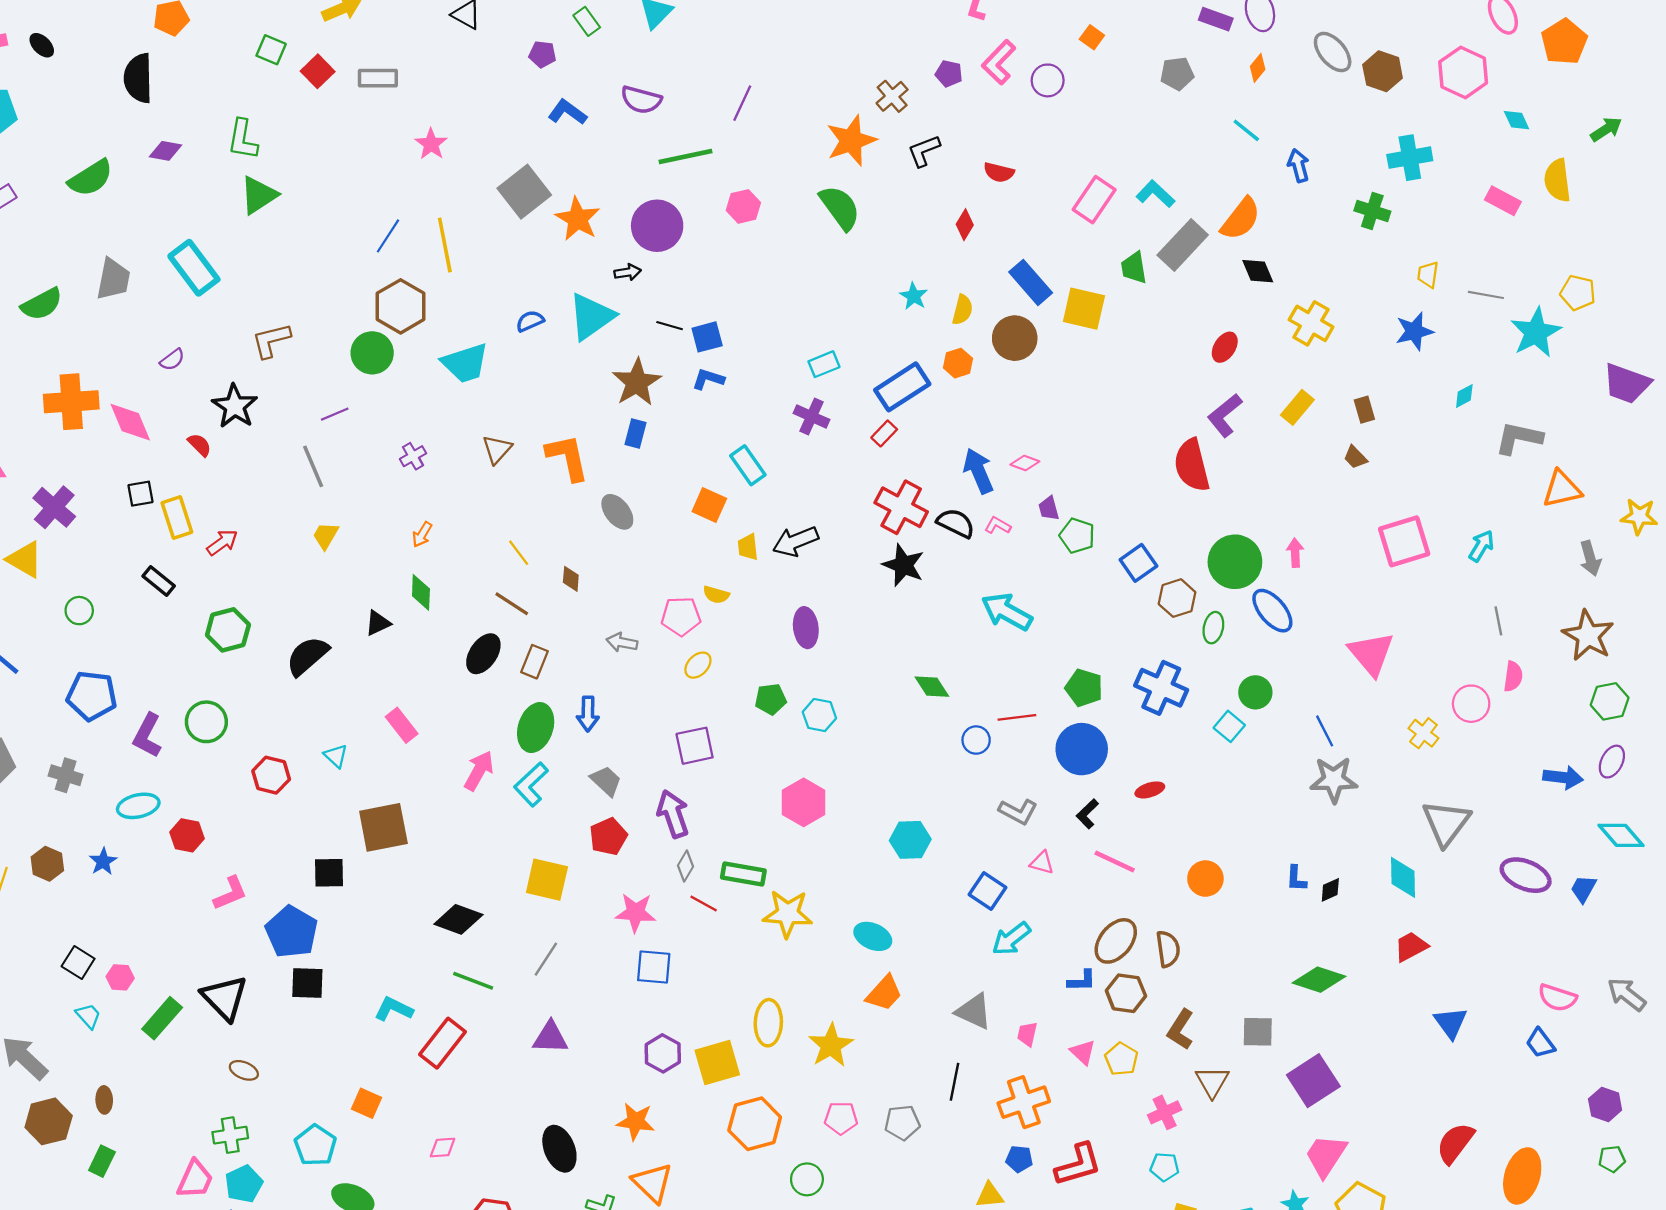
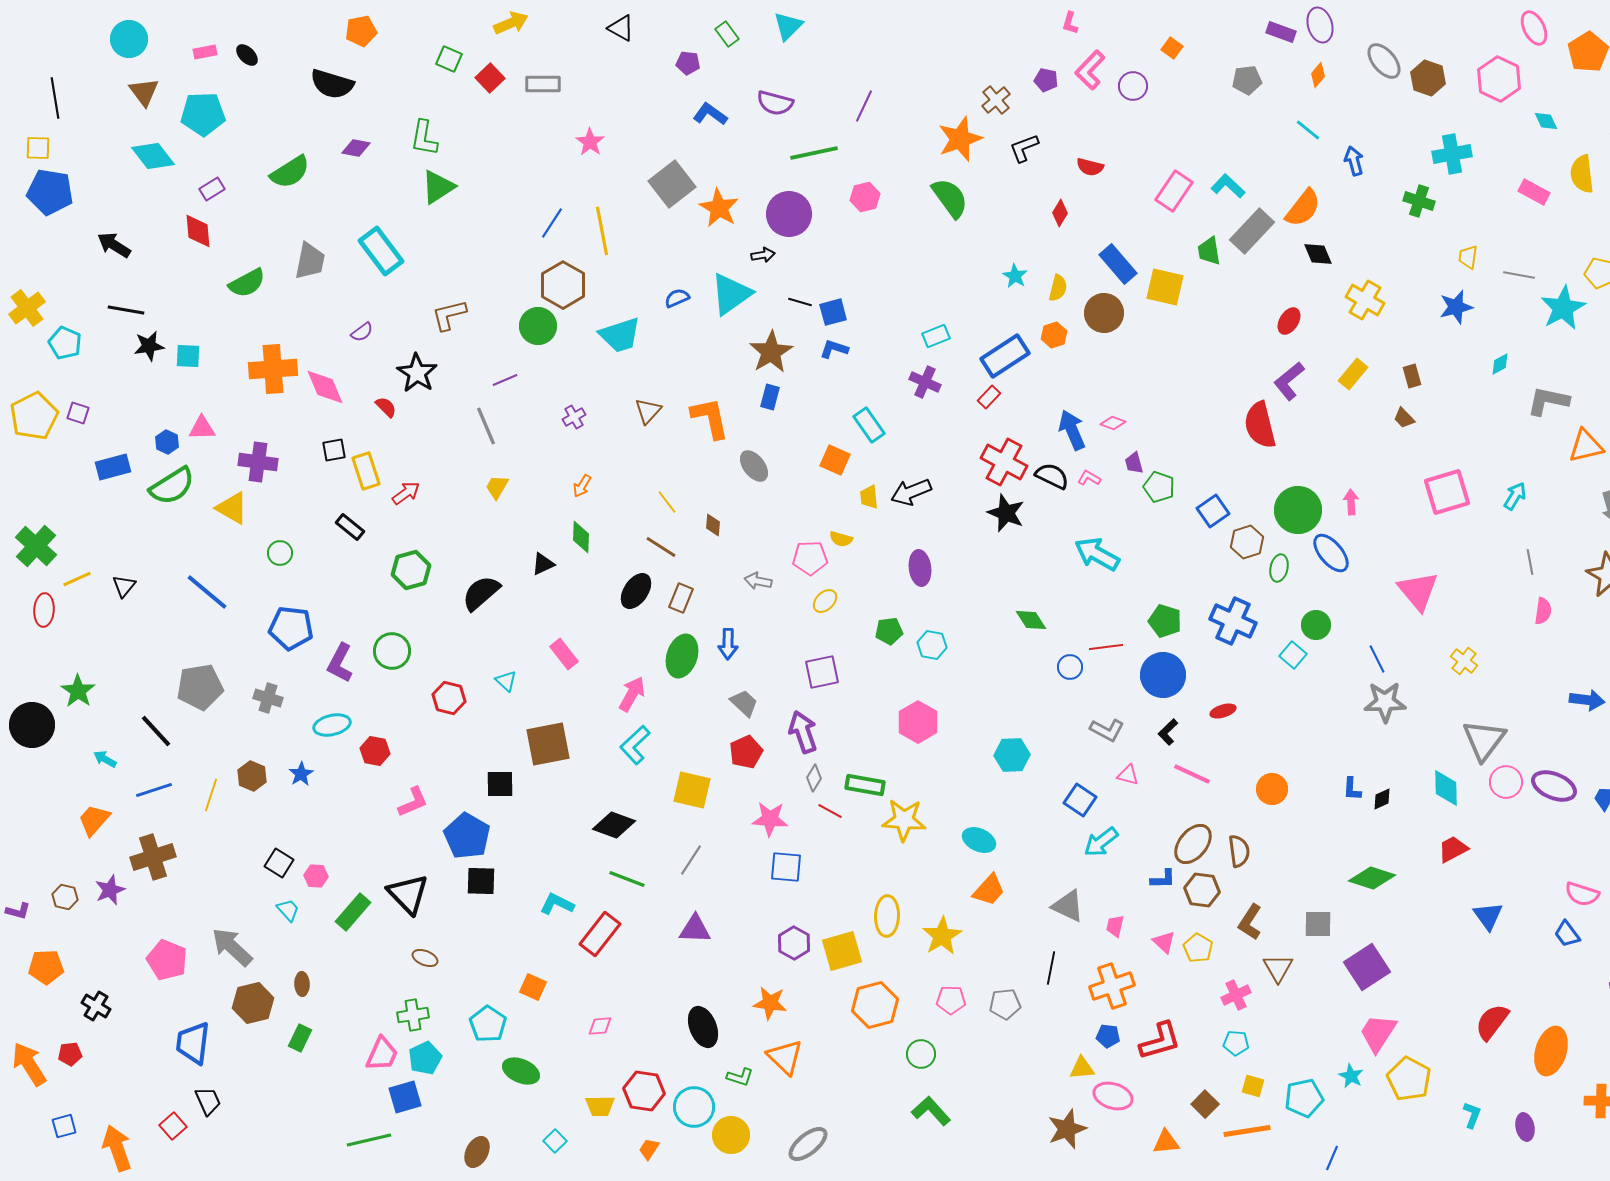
black semicircle: (138, 78) -> (332, 84), turned -72
purple cross: (54, 507) -> (258, 462), turned -33
pink circle: (1471, 704) -> (1506, 782), moved
cyan L-shape: (531, 784) -> (635, 745), moved

